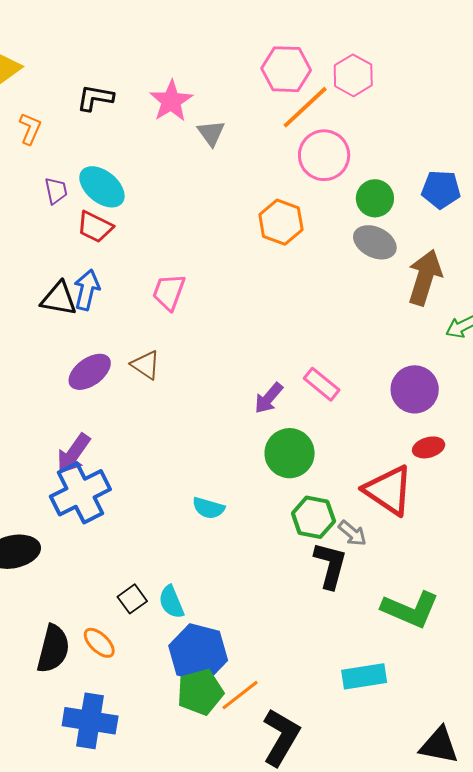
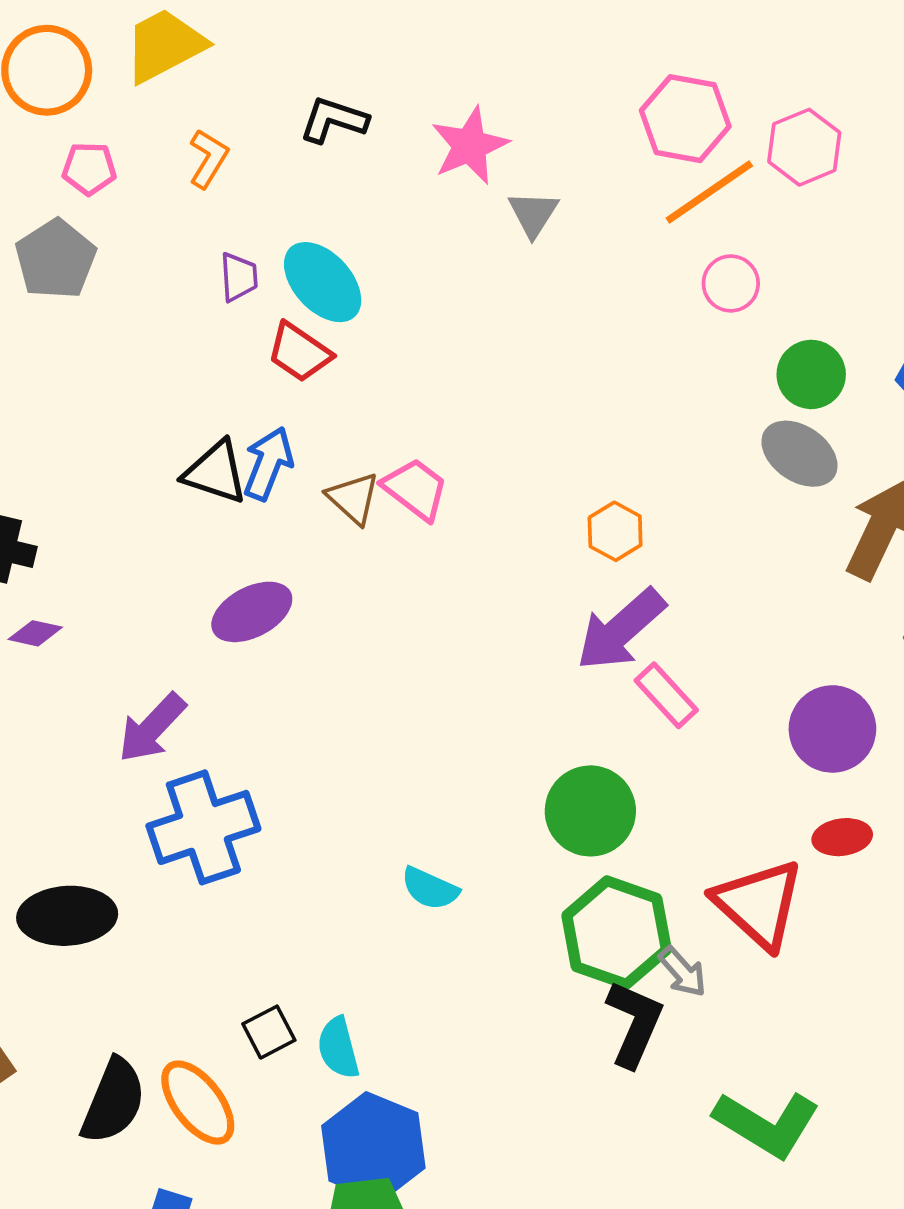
pink circle: (324, 155) -> (731, 283), size x0.6
orange hexagon: (281, 222) -> (615, 531), moved, size x0.7
pink trapezoid: (169, 292) -> (415, 489), turned 99
brown triangle: (146, 365) -> (353, 498), moved
purple arrow: (269, 398) -> (621, 630), moved, size x1.6
purple arrow: (74, 454) -> (152, 728), moved
green hexagon: (313, 517) -> (617, 933), size x1.4
orange ellipse: (99, 643) -> (198, 1103), size x1.4

